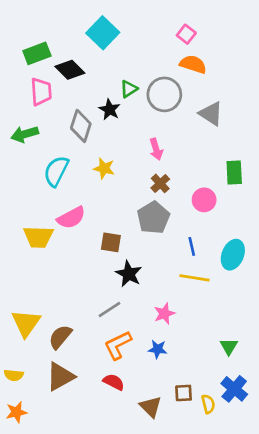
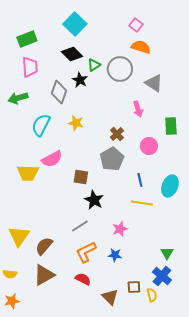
black diamond: (70, 70) -> (72, 54), moved
pink arrow: (156, 149) -> (138, 109), moved
blue cross: (234, 389) -> (162, 276), moved

